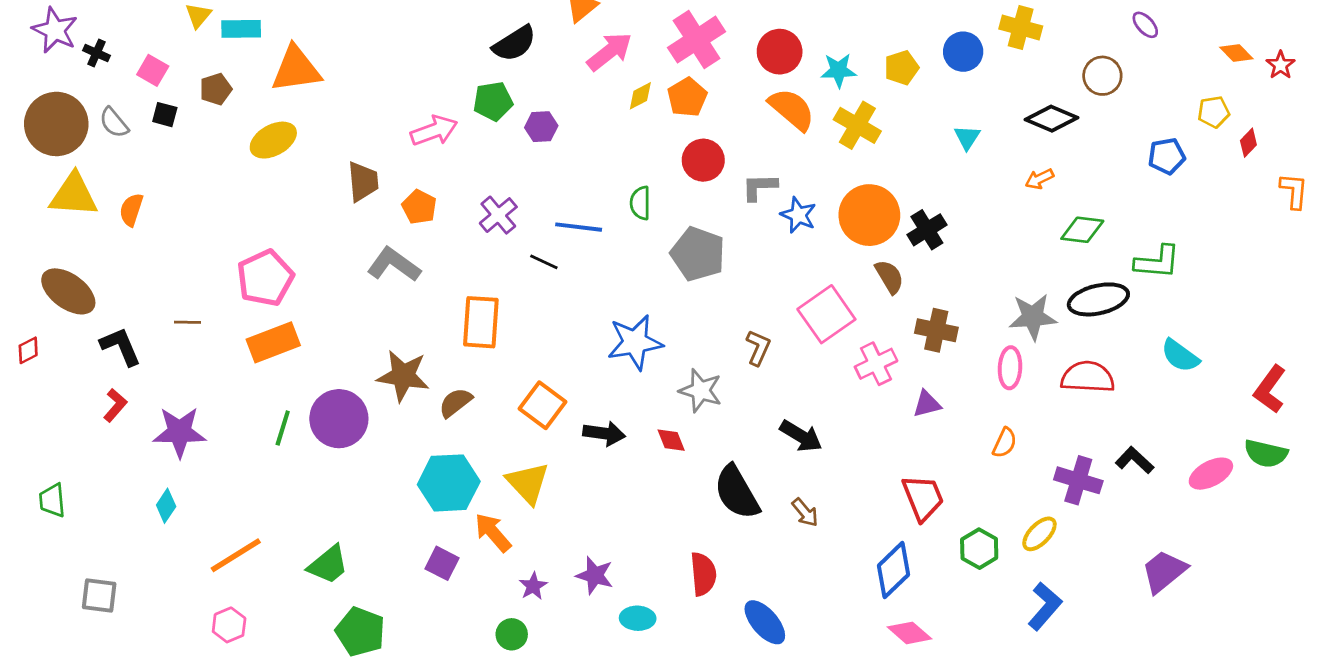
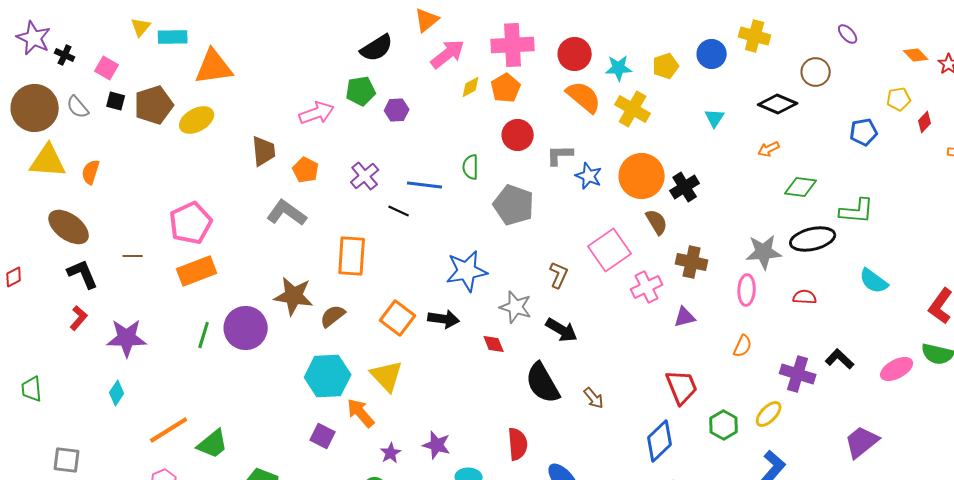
pink cross: (697, 40) -> (513, 45), turned 30
brown pentagon: (216, 89) -> (154, 105), moved, size x1.6
brown ellipse: (68, 291) -> (69, 227), moved
red semicircle: (1088, 377) -> (805, 297), size x0.6
black arrow: (604, 433) -> (444, 319), moved
black arrow: (801, 436) -> (562, 330), moved
green trapezoid: (328, 565) -> (213, 444), moved

